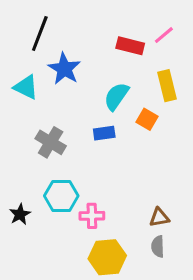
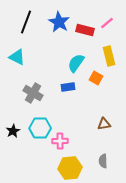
blue star: (64, 69) -> (59, 22), moved
black star: (20, 214) -> (13, 131), moved
brown triangle: (159, 217) -> (104, 124), moved

